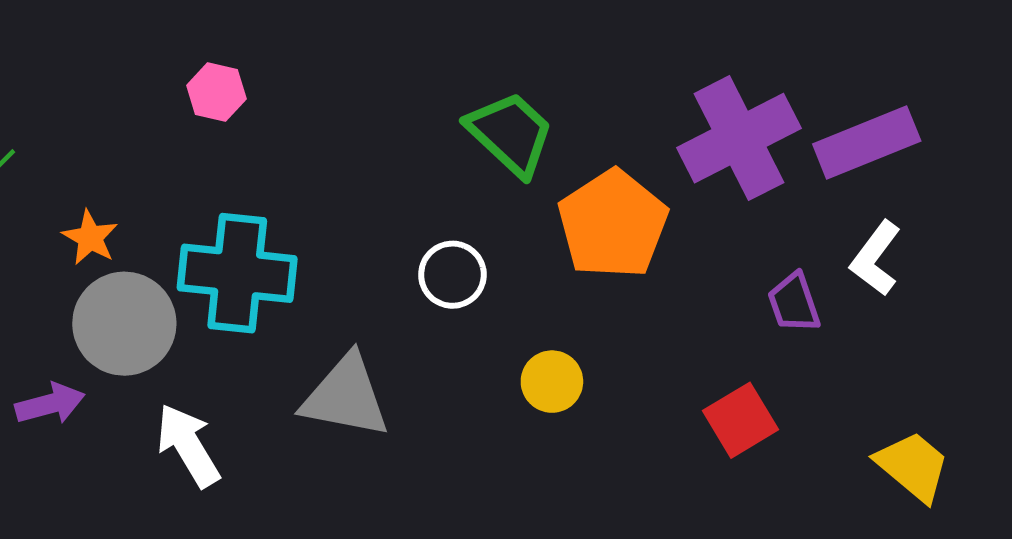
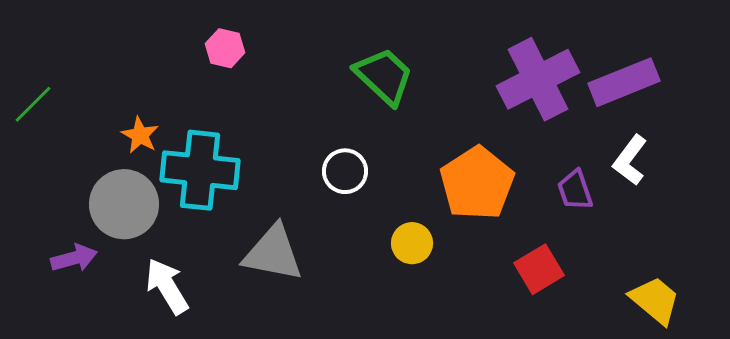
pink hexagon: (216, 92) -> (225, 48), moved
orange pentagon: (613, 224) -> (477, 183), moved
orange star: (90, 238) -> (140, 135), moved

